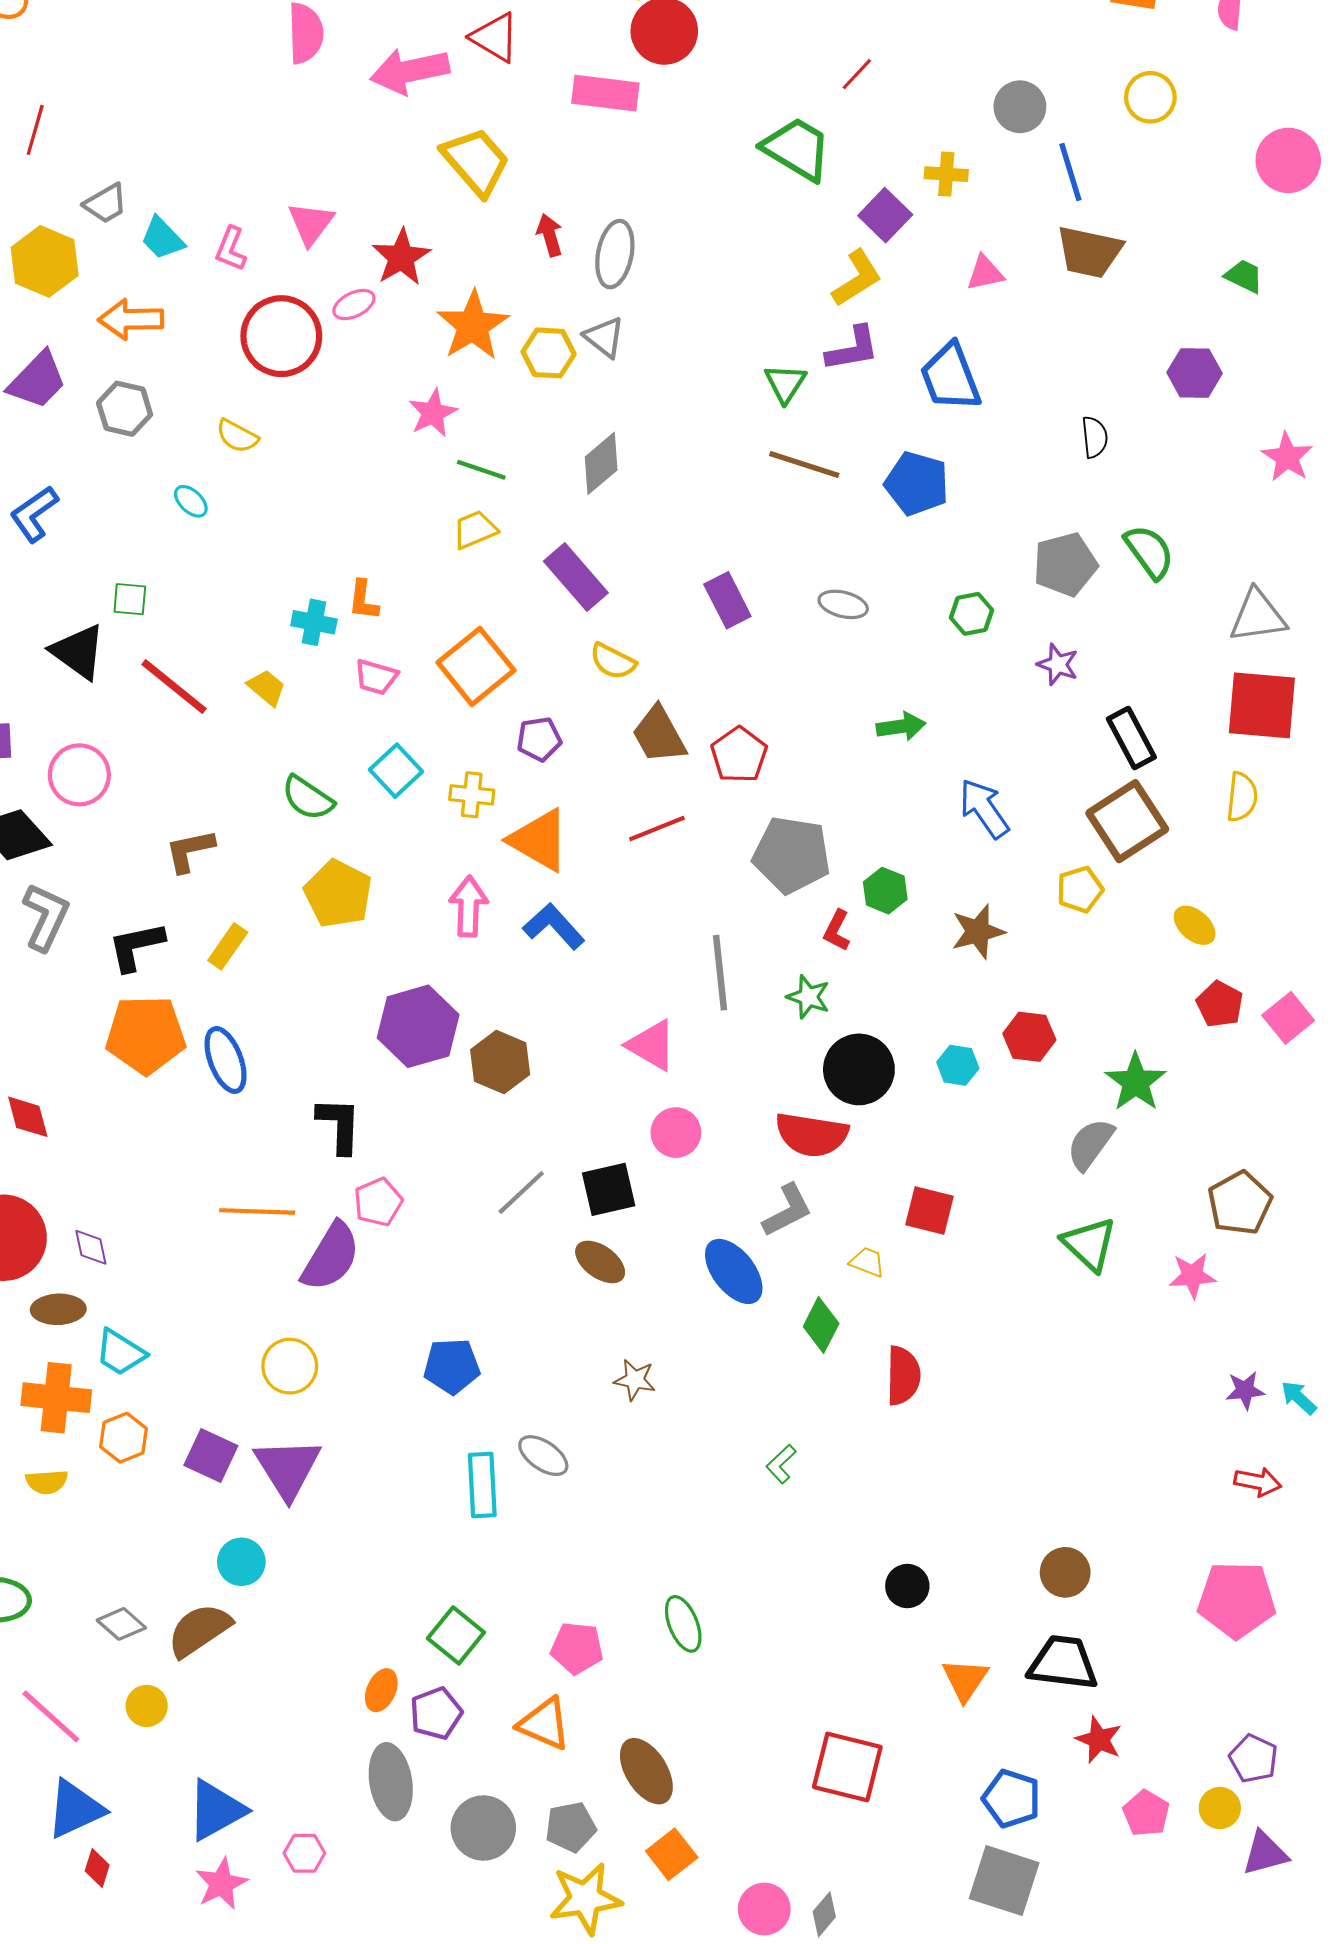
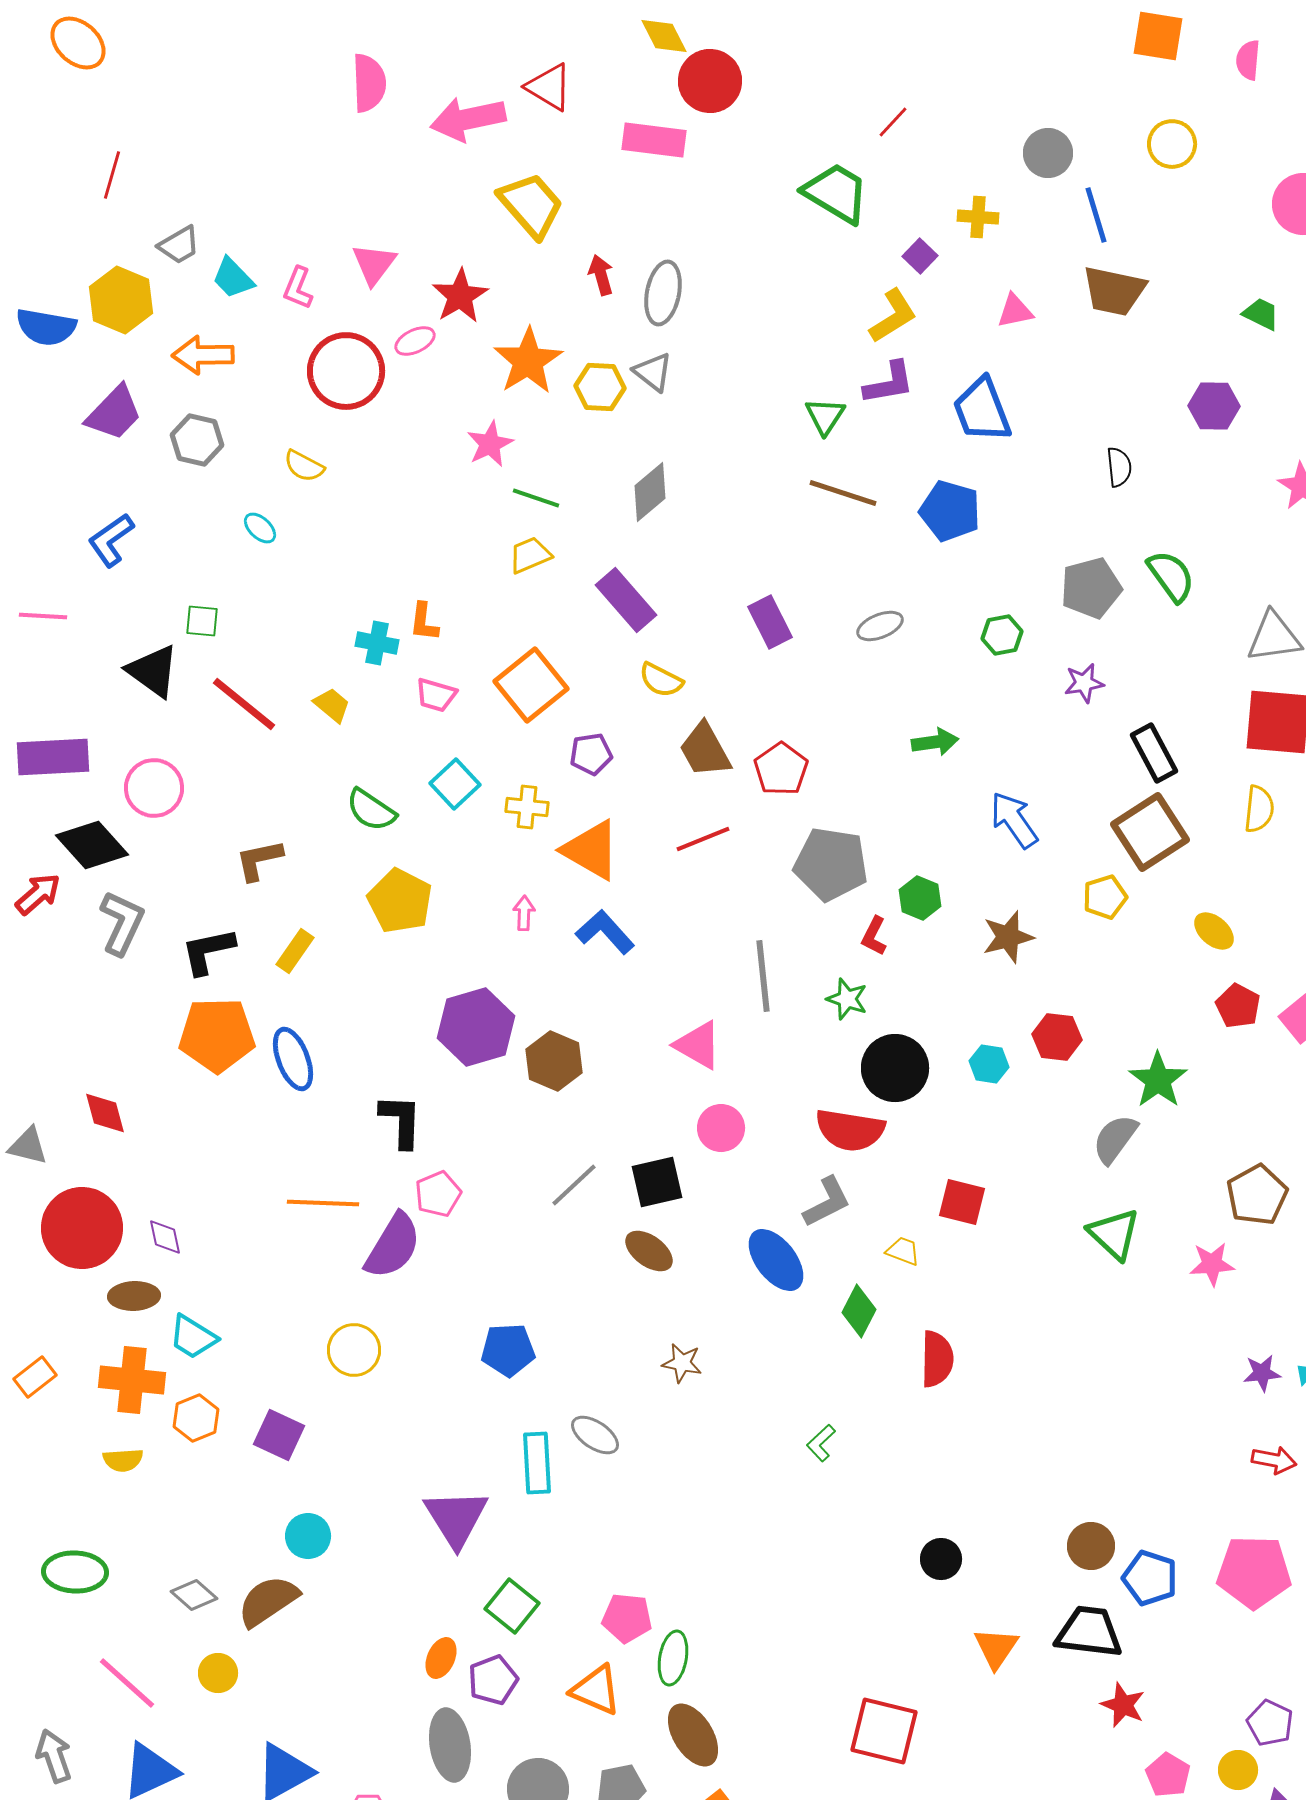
purple square: (885, 215) -> (920, 256), size x0.7
gray ellipse: (843, 604) -> (880, 626), turned -36
purple star: (1058, 664) -> (1084, 683), turned -30
pink arrow: (469, 906) -> (524, 913), size x0.6
purple triangle: (288, 1468) -> (456, 1518), moved
green ellipse: (683, 1624) -> (673, 1658), moved, turned 32
blue pentagon: (1011, 1799) -> (1150, 1578), moved

